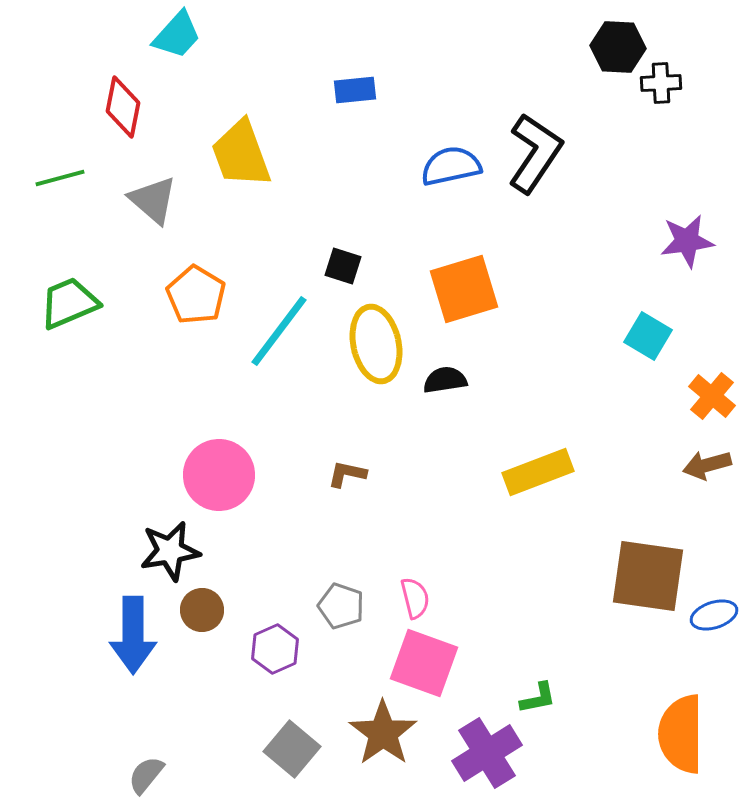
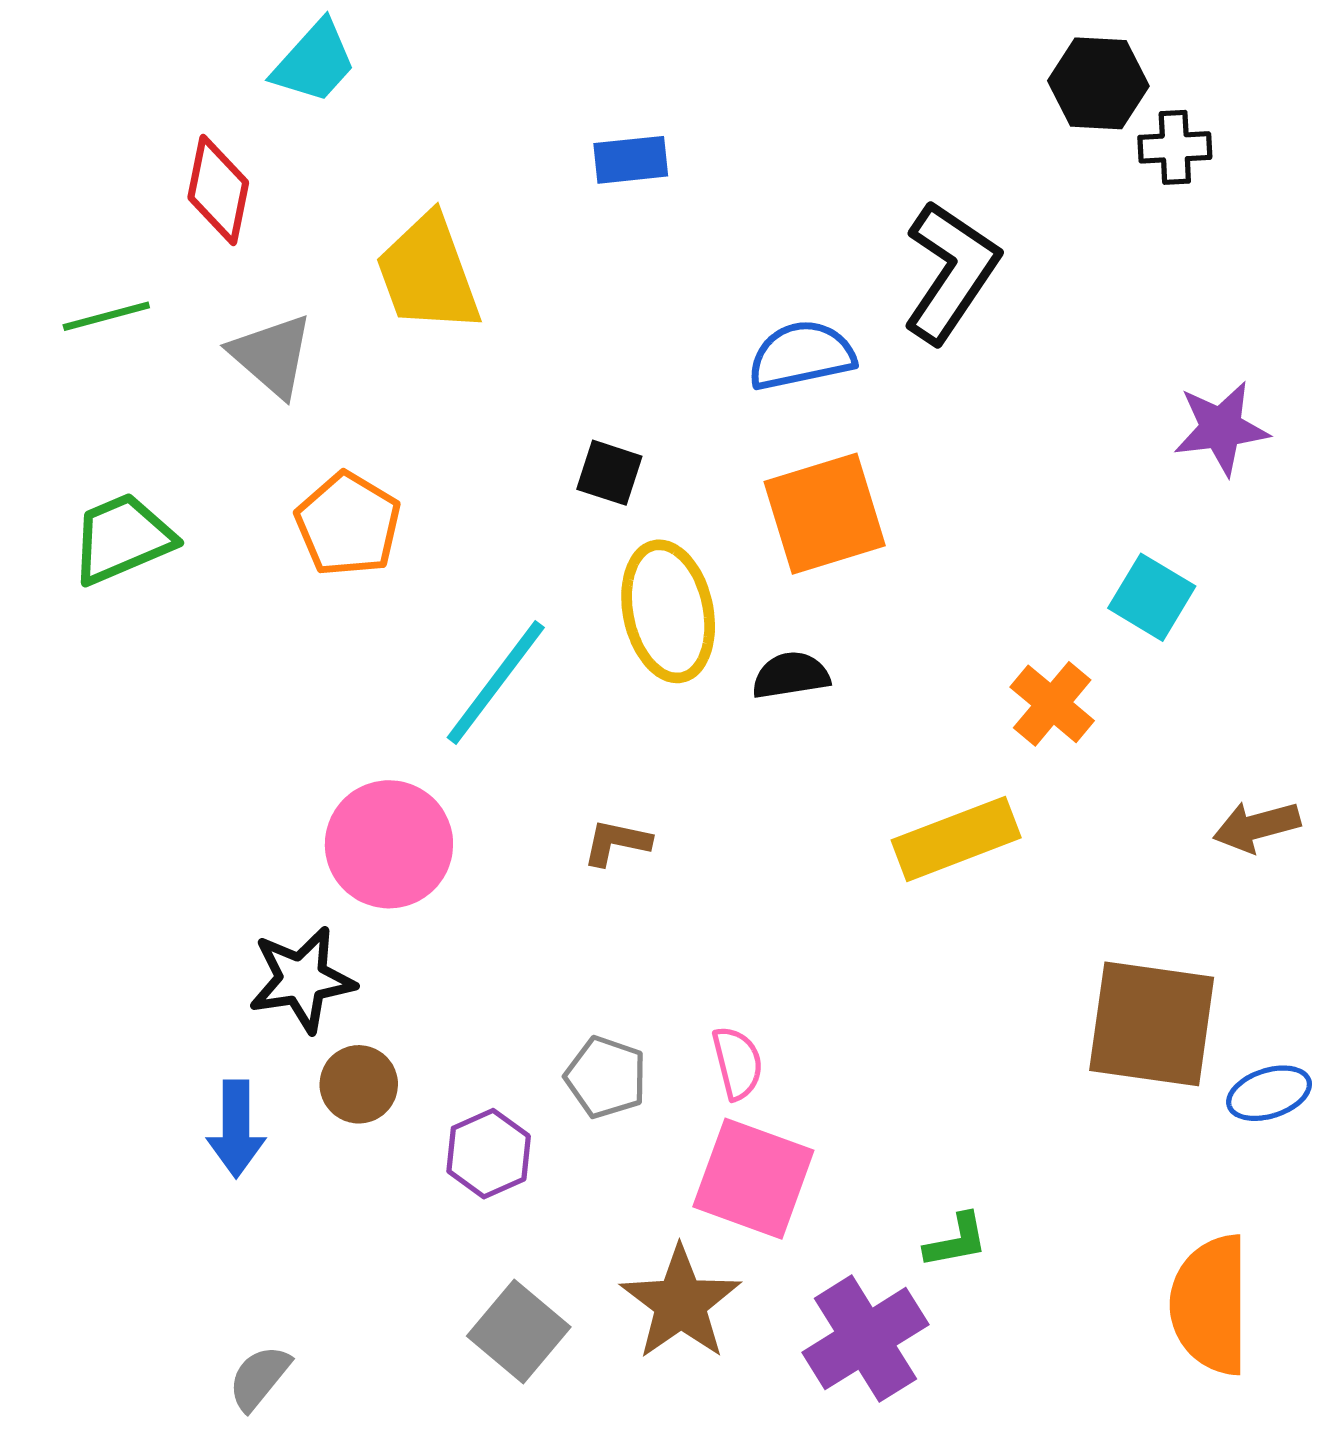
blue semicircle: (451, 166) -> (801, 355), moved
cyan line: (279, 331) -> (496, 682), moved
orange cross: (712, 396) -> (1052, 704), moved
blue arrow: (133, 635) -> (236, 1129), size x0.7

